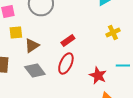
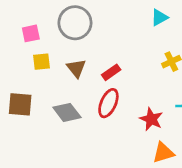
brown triangle: (32, 46) -> (76, 68), moved, turned -35

